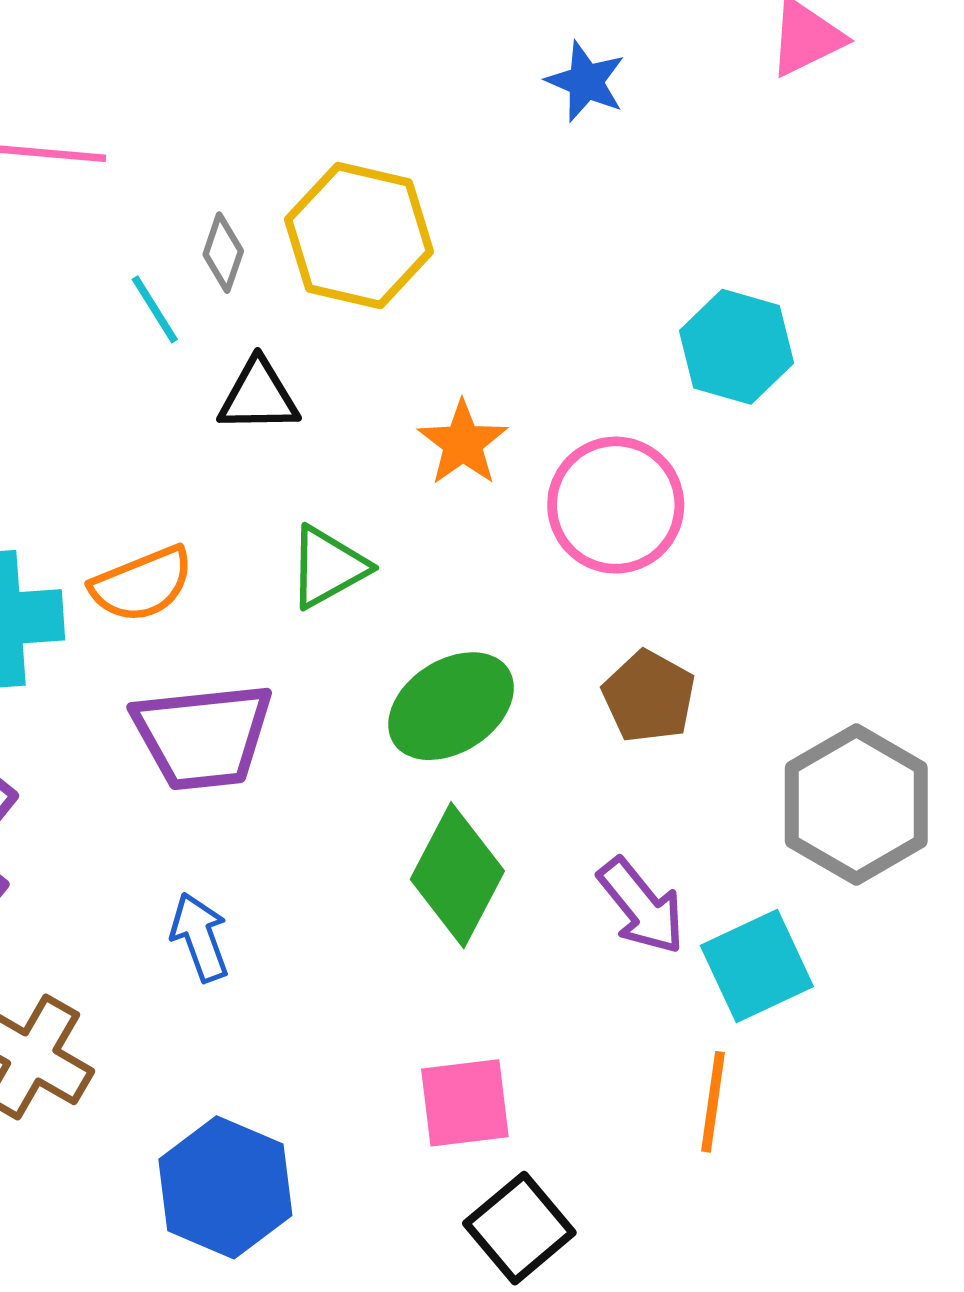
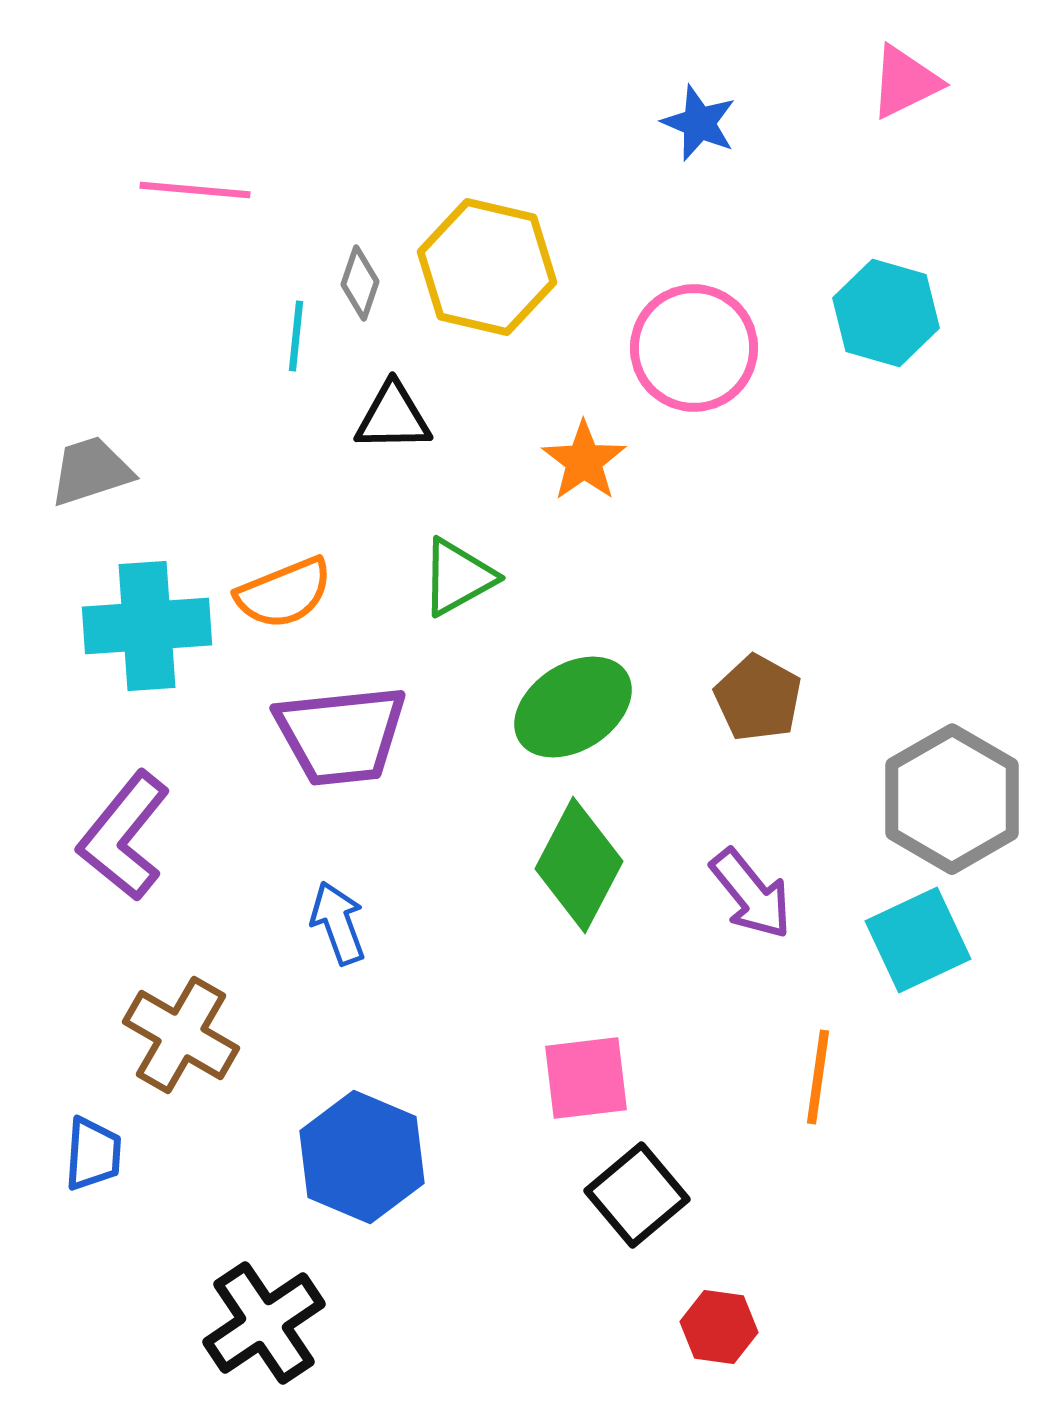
cyan line: (155, 309) -> (296, 336), turned 38
cyan hexagon: (737, 347) -> (886, 313), moved
pink circle: (616, 505) -> (694, 348), moved
cyan square: (757, 966) -> (918, 940), moved

